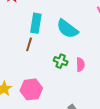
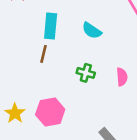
cyan semicircle: (67, 29) -> (92, 31), size x0.7
pink semicircle: (80, 65) -> (122, 77), moved

